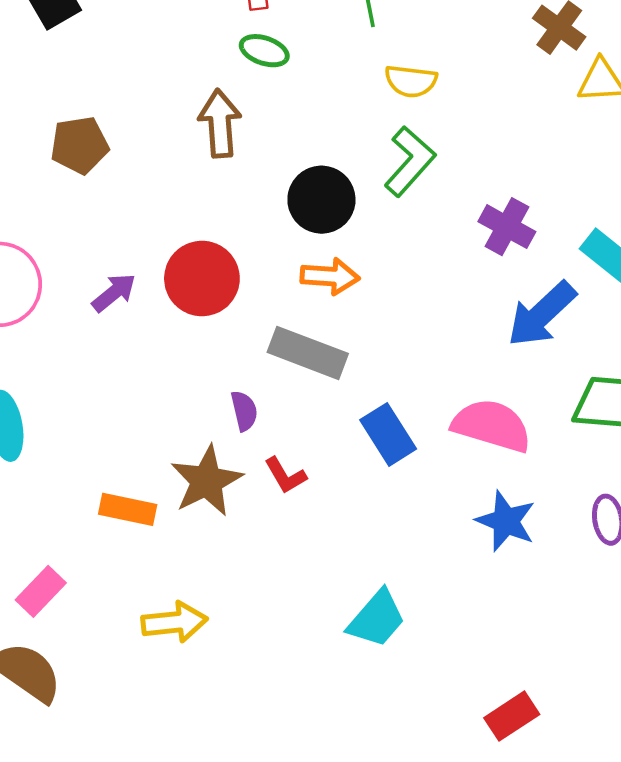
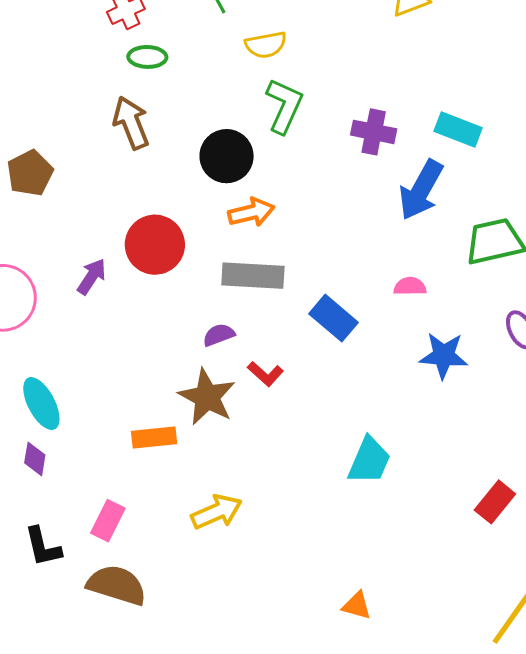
purple semicircle: (244, 411) -> (219, 335), turned -80
pink semicircle: (492, 426) -> (410, 286), size x0.5

